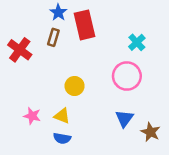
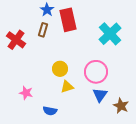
cyan cross: (137, 42) -> (110, 34), size x1.6
pink circle: (127, 76) -> (96, 72), moved
yellow triangle: (62, 116) -> (67, 87), moved, turned -40

